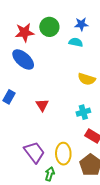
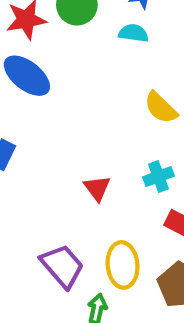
yellow semicircle: (87, 79) -> (161, 108), turned 30
red triangle: (42, 105) -> (97, 188), moved

